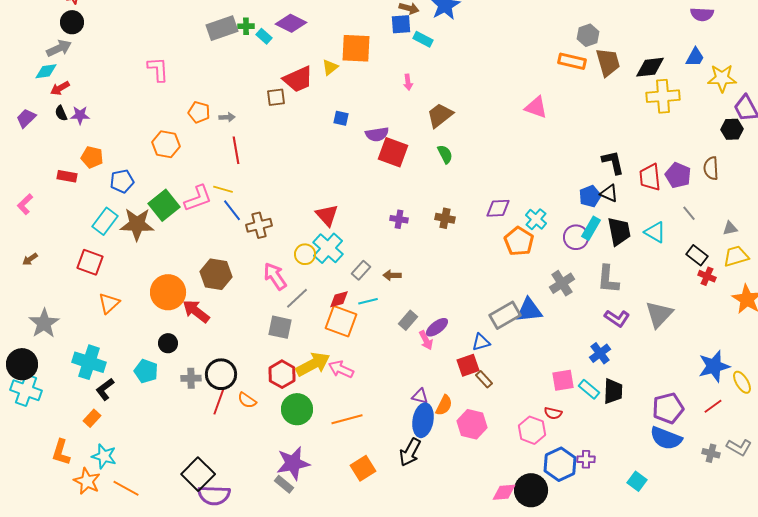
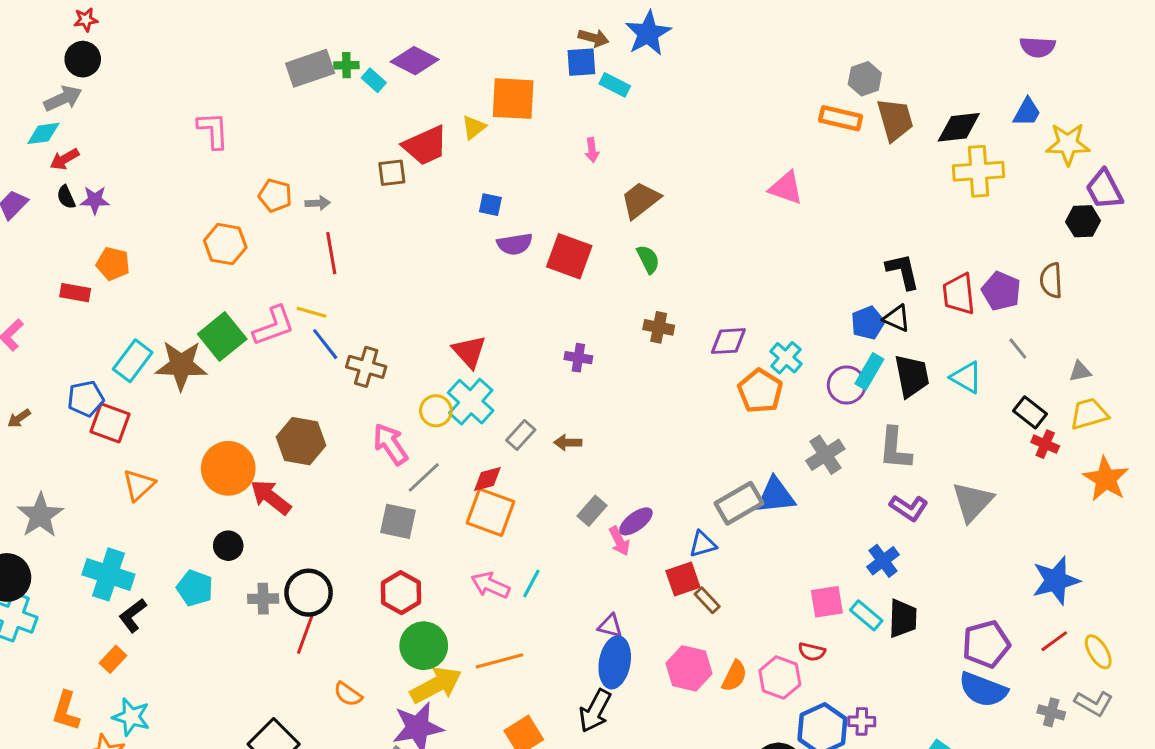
purple semicircle: (377, 134) -> (515, 244), moved
blue pentagon: (122, 181) -> (86, 399), moved
brown cross: (445, 218) -> (659, 327), moved
brown cross: (259, 225) -> (366, 367), turned 30
cyan line: (368, 301) -> (531, 584), moved, turned -48
yellow arrow: (313, 364) -> (436, 685), moved
yellow ellipse: (742, 382) -> (1098, 652), moved
orange semicircle: (247, 400) -> (348, 694), moved
orange semicircle: (444, 405) -> (734, 676), moved

